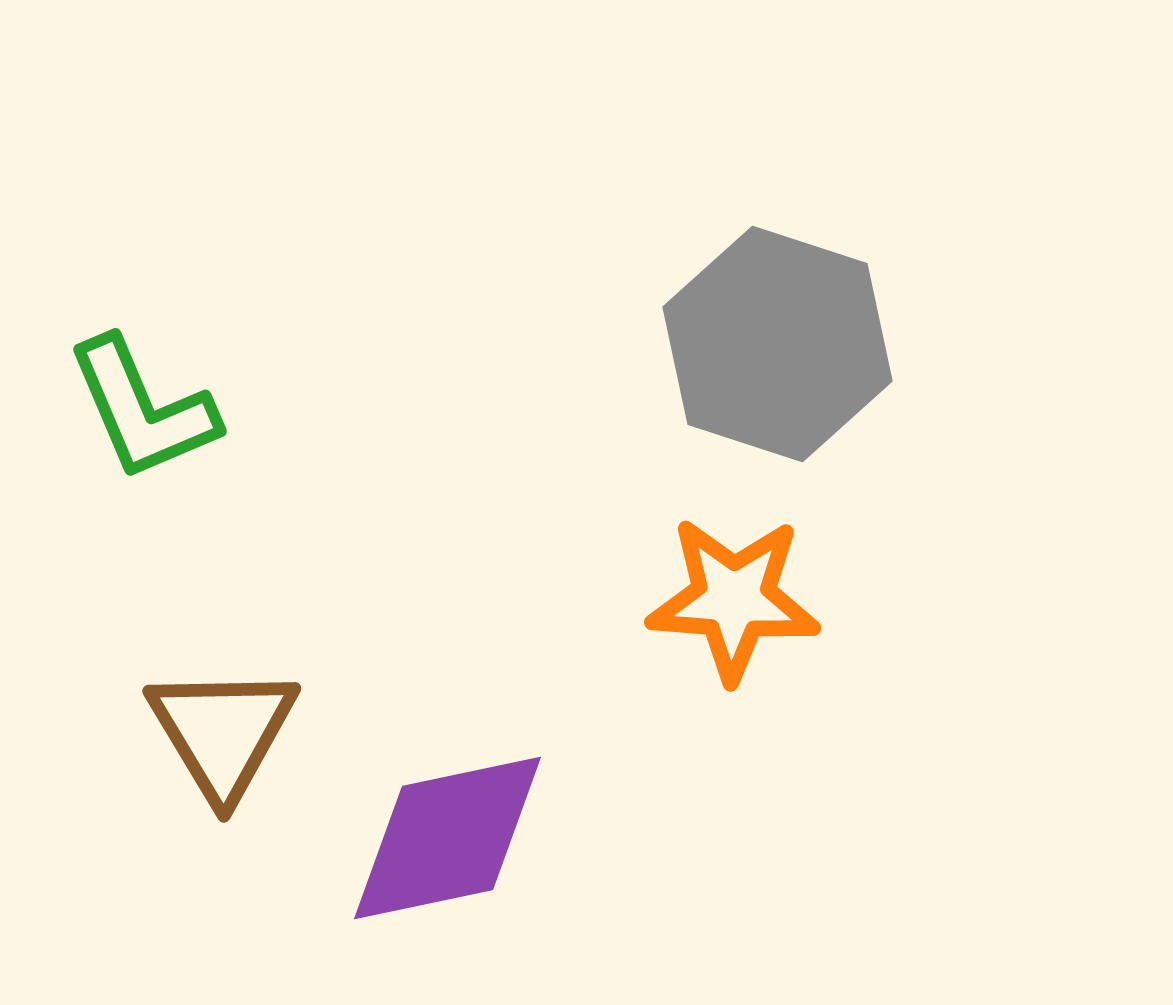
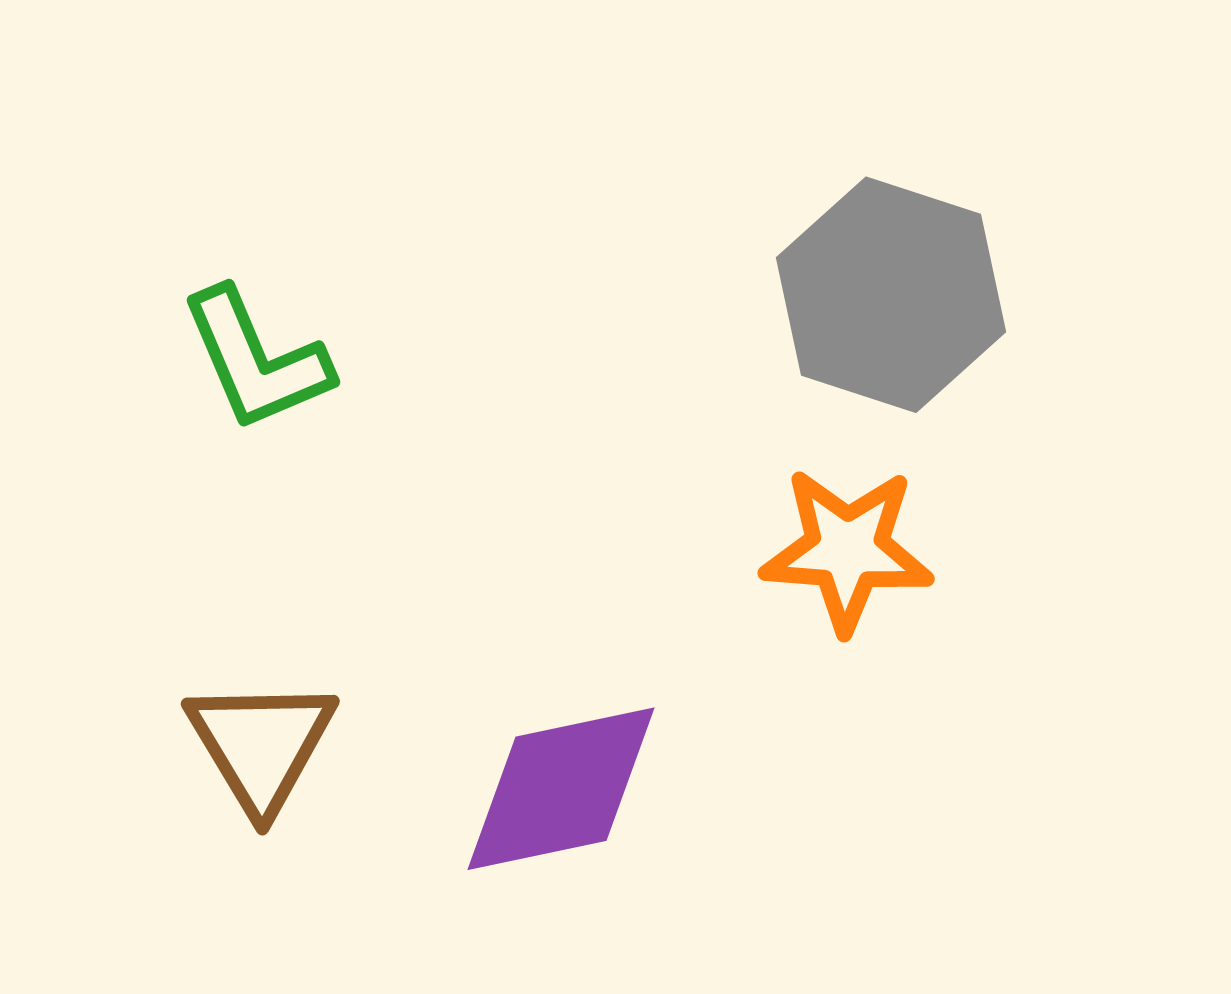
brown triangle: (222, 732) -> (261, 745), moved

